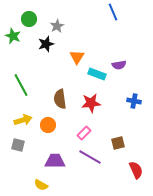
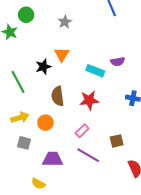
gray star: (57, 26) -> (65, 22), moved
black star: (46, 44) -> (43, 67), moved
orange triangle: (77, 57) -> (62, 54), moved
gray square: (18, 145) -> (24, 143), moved

